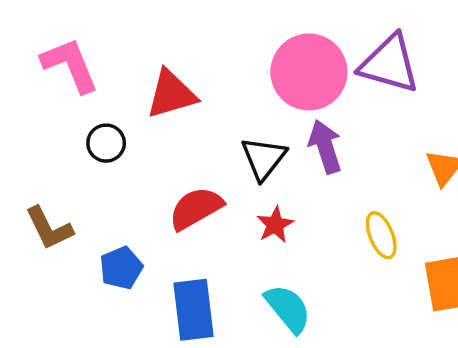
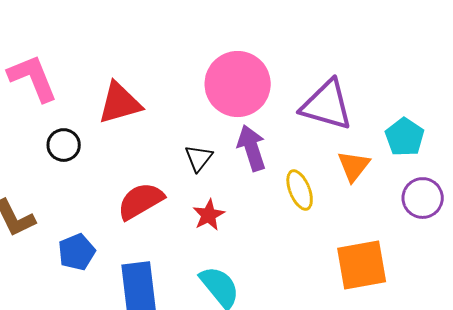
purple triangle: (389, 64) -> (327, 105), moved
black triangle: (263, 158) -> (199, 158), size x0.7
yellow ellipse: (381, 235) -> (300, 190), moved

